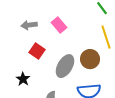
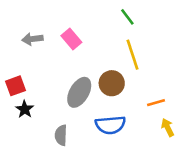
red square: (37, 51) -> (15, 86), moved, turned 35

